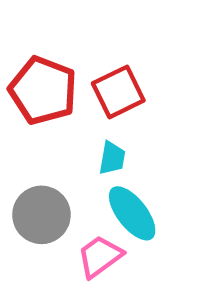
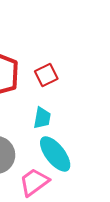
red square: (118, 92) -> (46, 75), size x0.7

